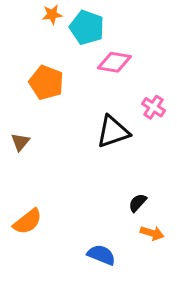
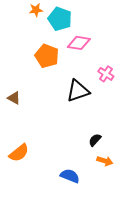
orange pentagon: (46, 83) -> (47, 56), moved
brown triangle: (20, 142) -> (14, 98), turned -40

